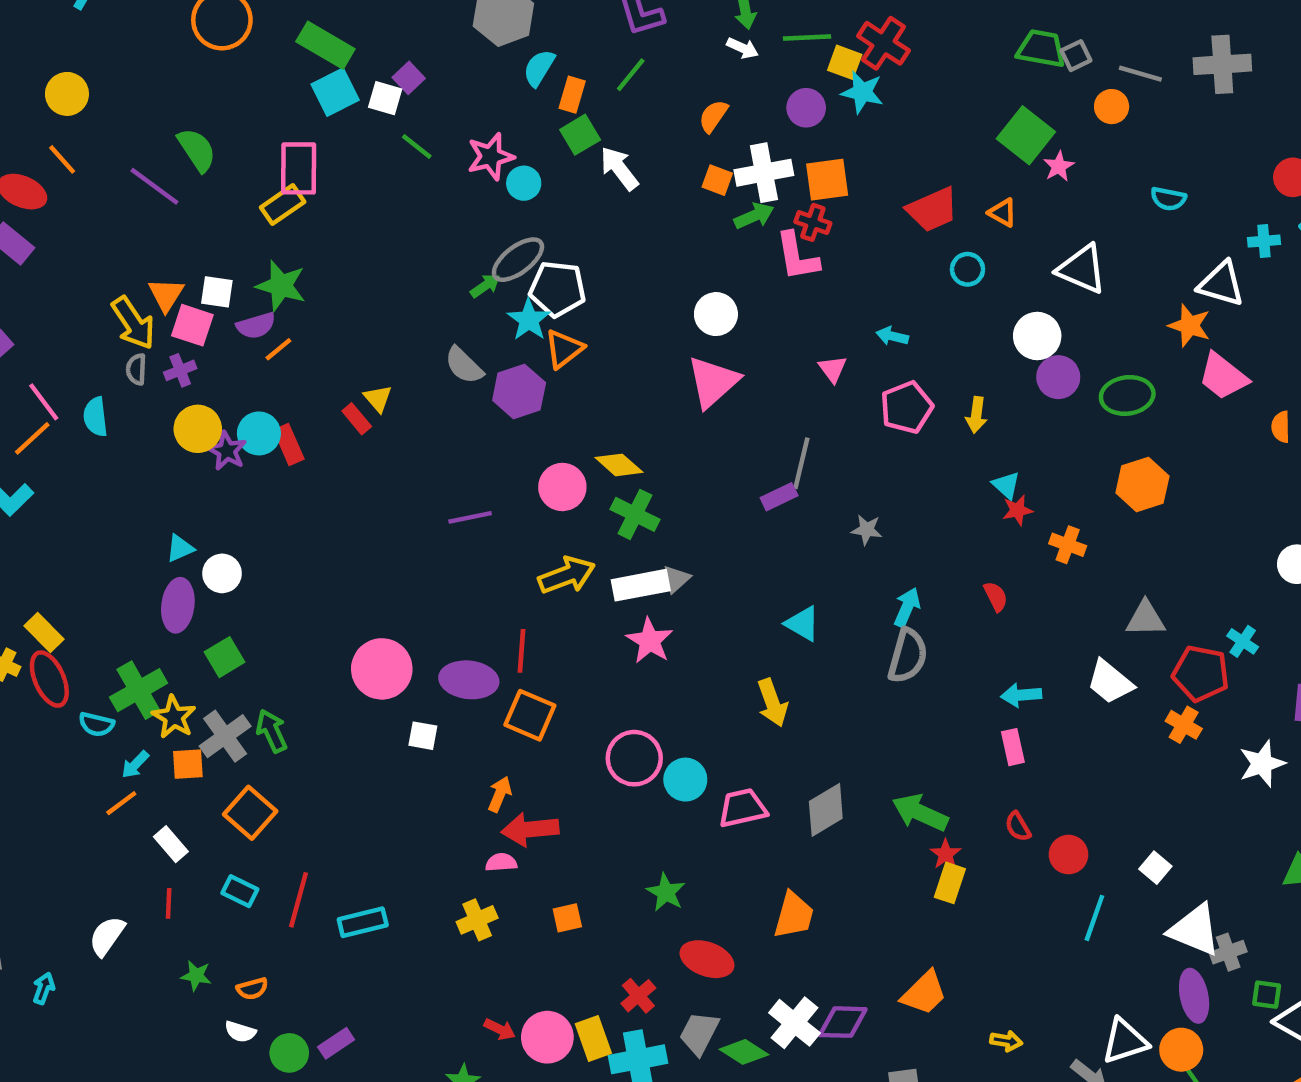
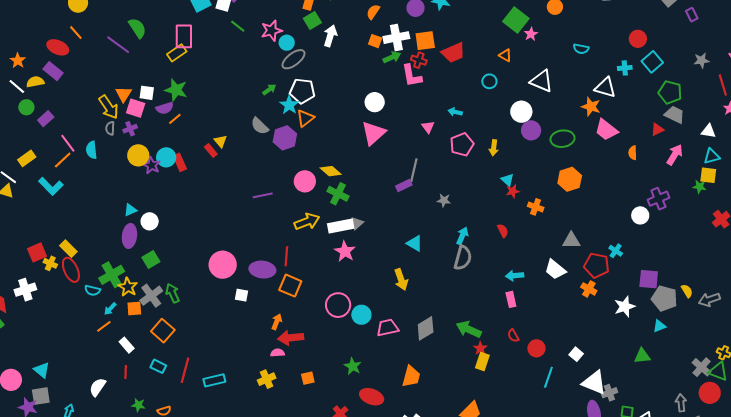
white arrow: (619, 168) -> (330, 36), turned 55
red trapezoid: (932, 210) -> (453, 53), moved
gray ellipse: (518, 260) -> (294, 59), moved

